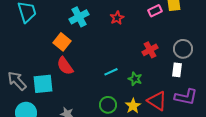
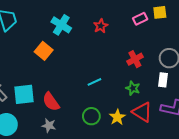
cyan cross: (79, 17) -> (61, 25), turned -30
red semicircle: (65, 66) -> (51, 102), moved
green star: (135, 79) -> (133, 88), moved

